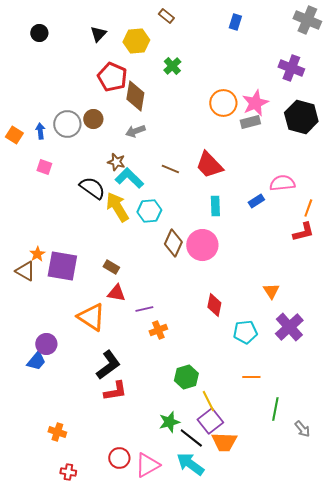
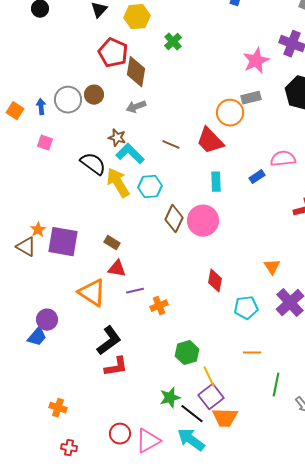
orange circle: (223, 103) -> (230, 113), moved
pink star: (255, 103) -> (256, 61), moved
purple line: (144, 309) -> (135, 291), moved

